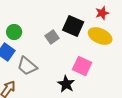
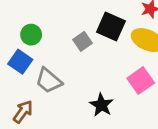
pink square: (82, 66) -> (141, 81), moved, turned 30

